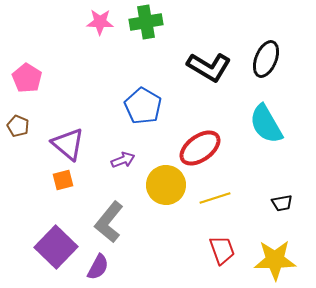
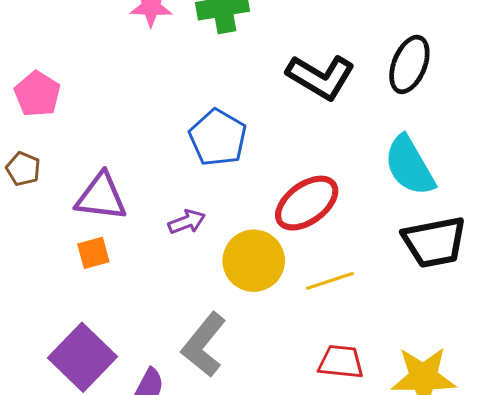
purple triangle: (68, 144) -> (101, 197), turned -33
black trapezoid: (282, 203) -> (434, 242), moved, size x2.0
gray L-shape: (109, 222) -> (204, 345), moved
red trapezoid: (222, 250) -> (341, 362), turned -64

